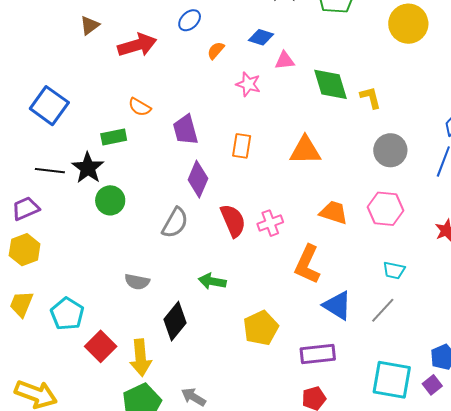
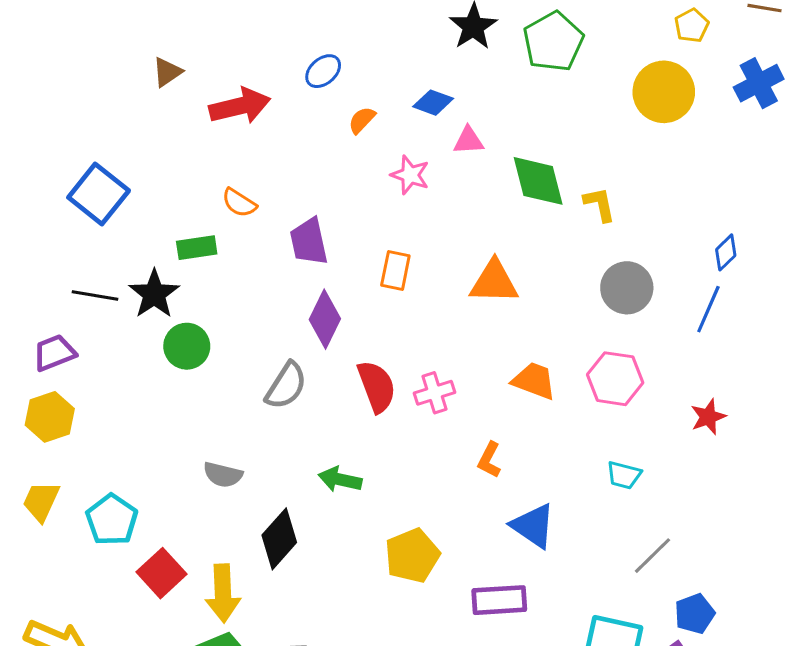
orange L-shape: (307, 264) -> (489, 460), size x0.6
gray line: (383, 310) -> (653, 556), moved

